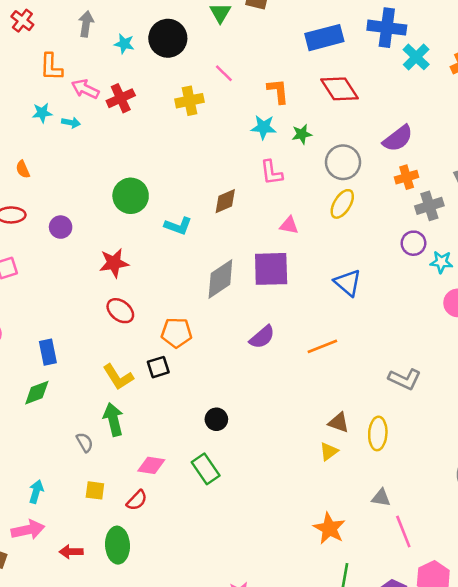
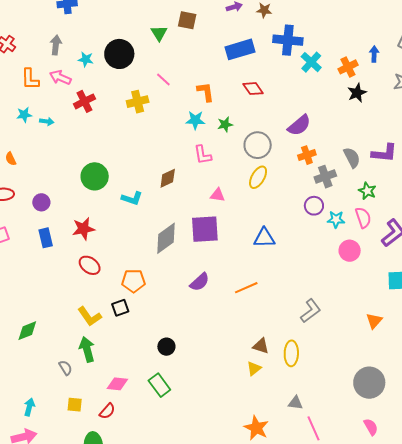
pink arrow: (85, 89) -> (60, 77), moved
red diamond: (340, 89) -> (253, 89), size x0.7
blue triangle: (348, 283) -> (264, 238), turned -40
blue rectangle: (48, 352) -> (46, 238), moved
gray L-shape: (405, 379) -> (311, 311), turned -60

